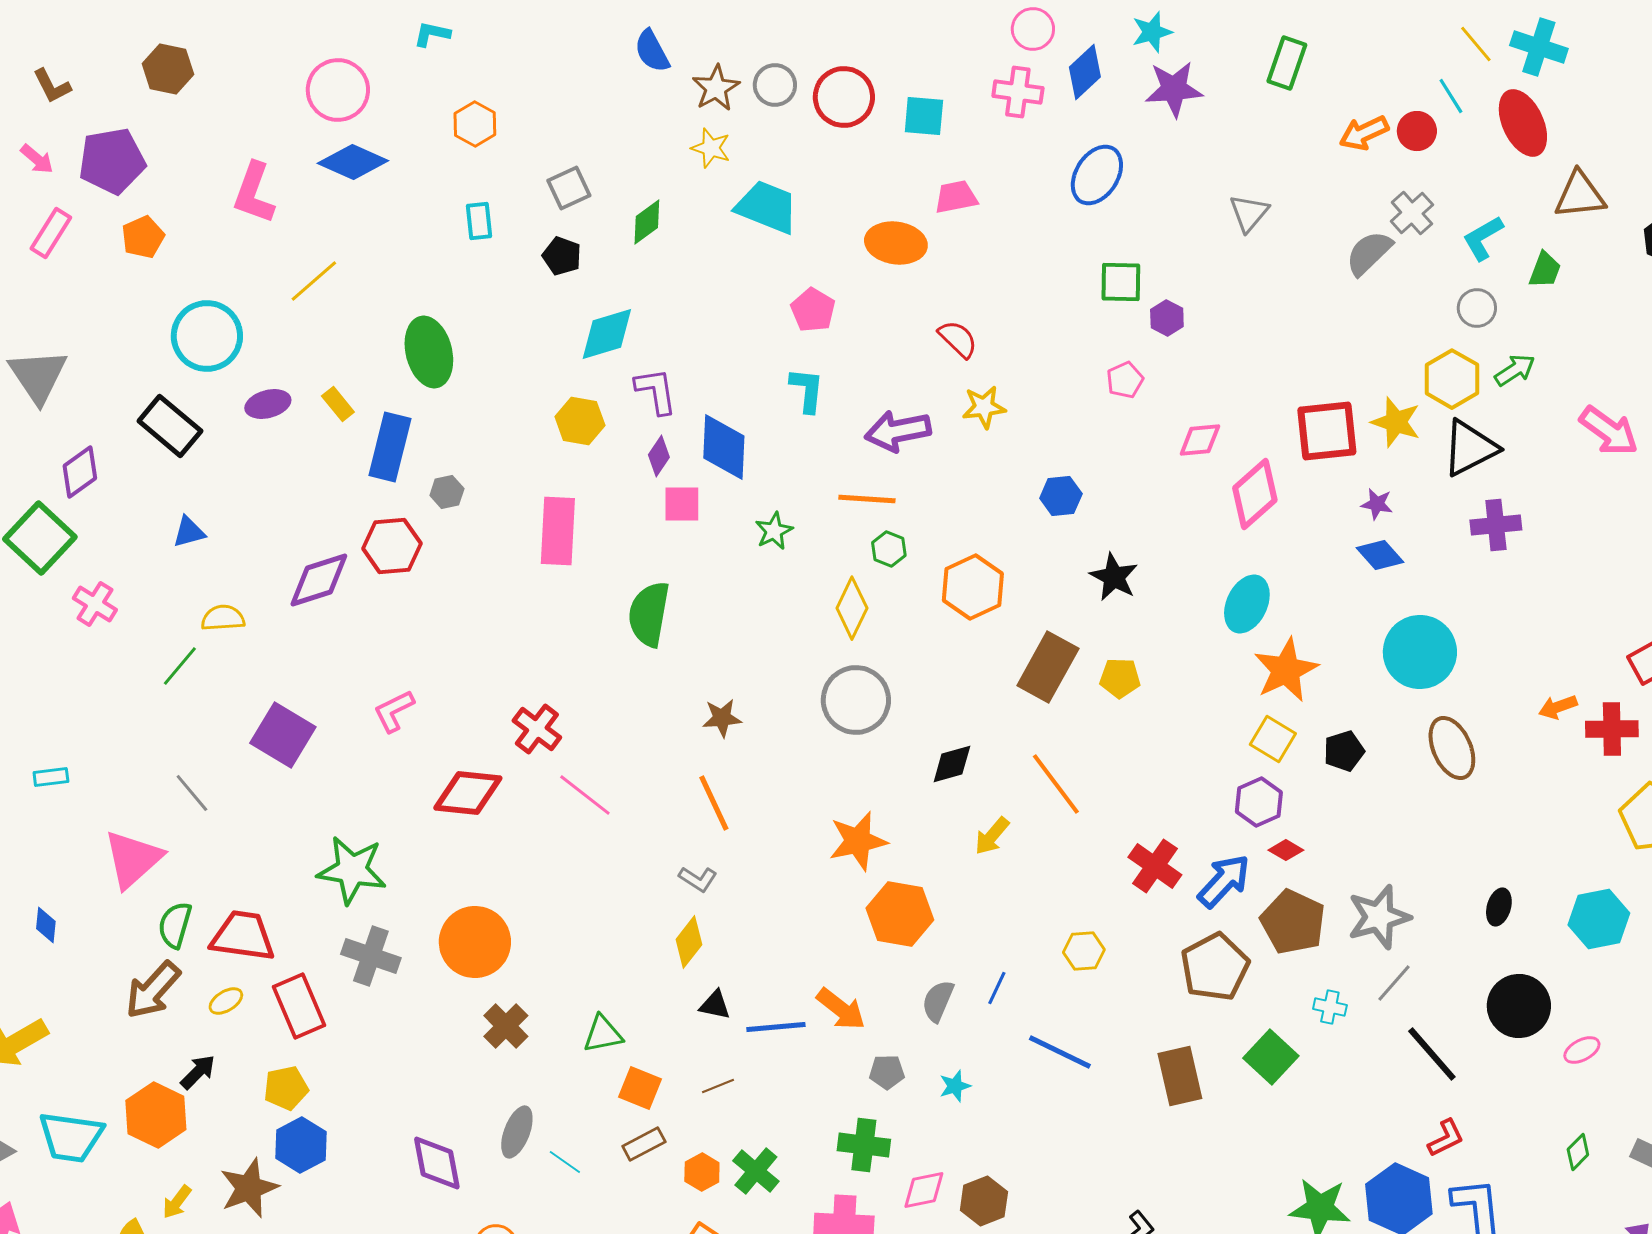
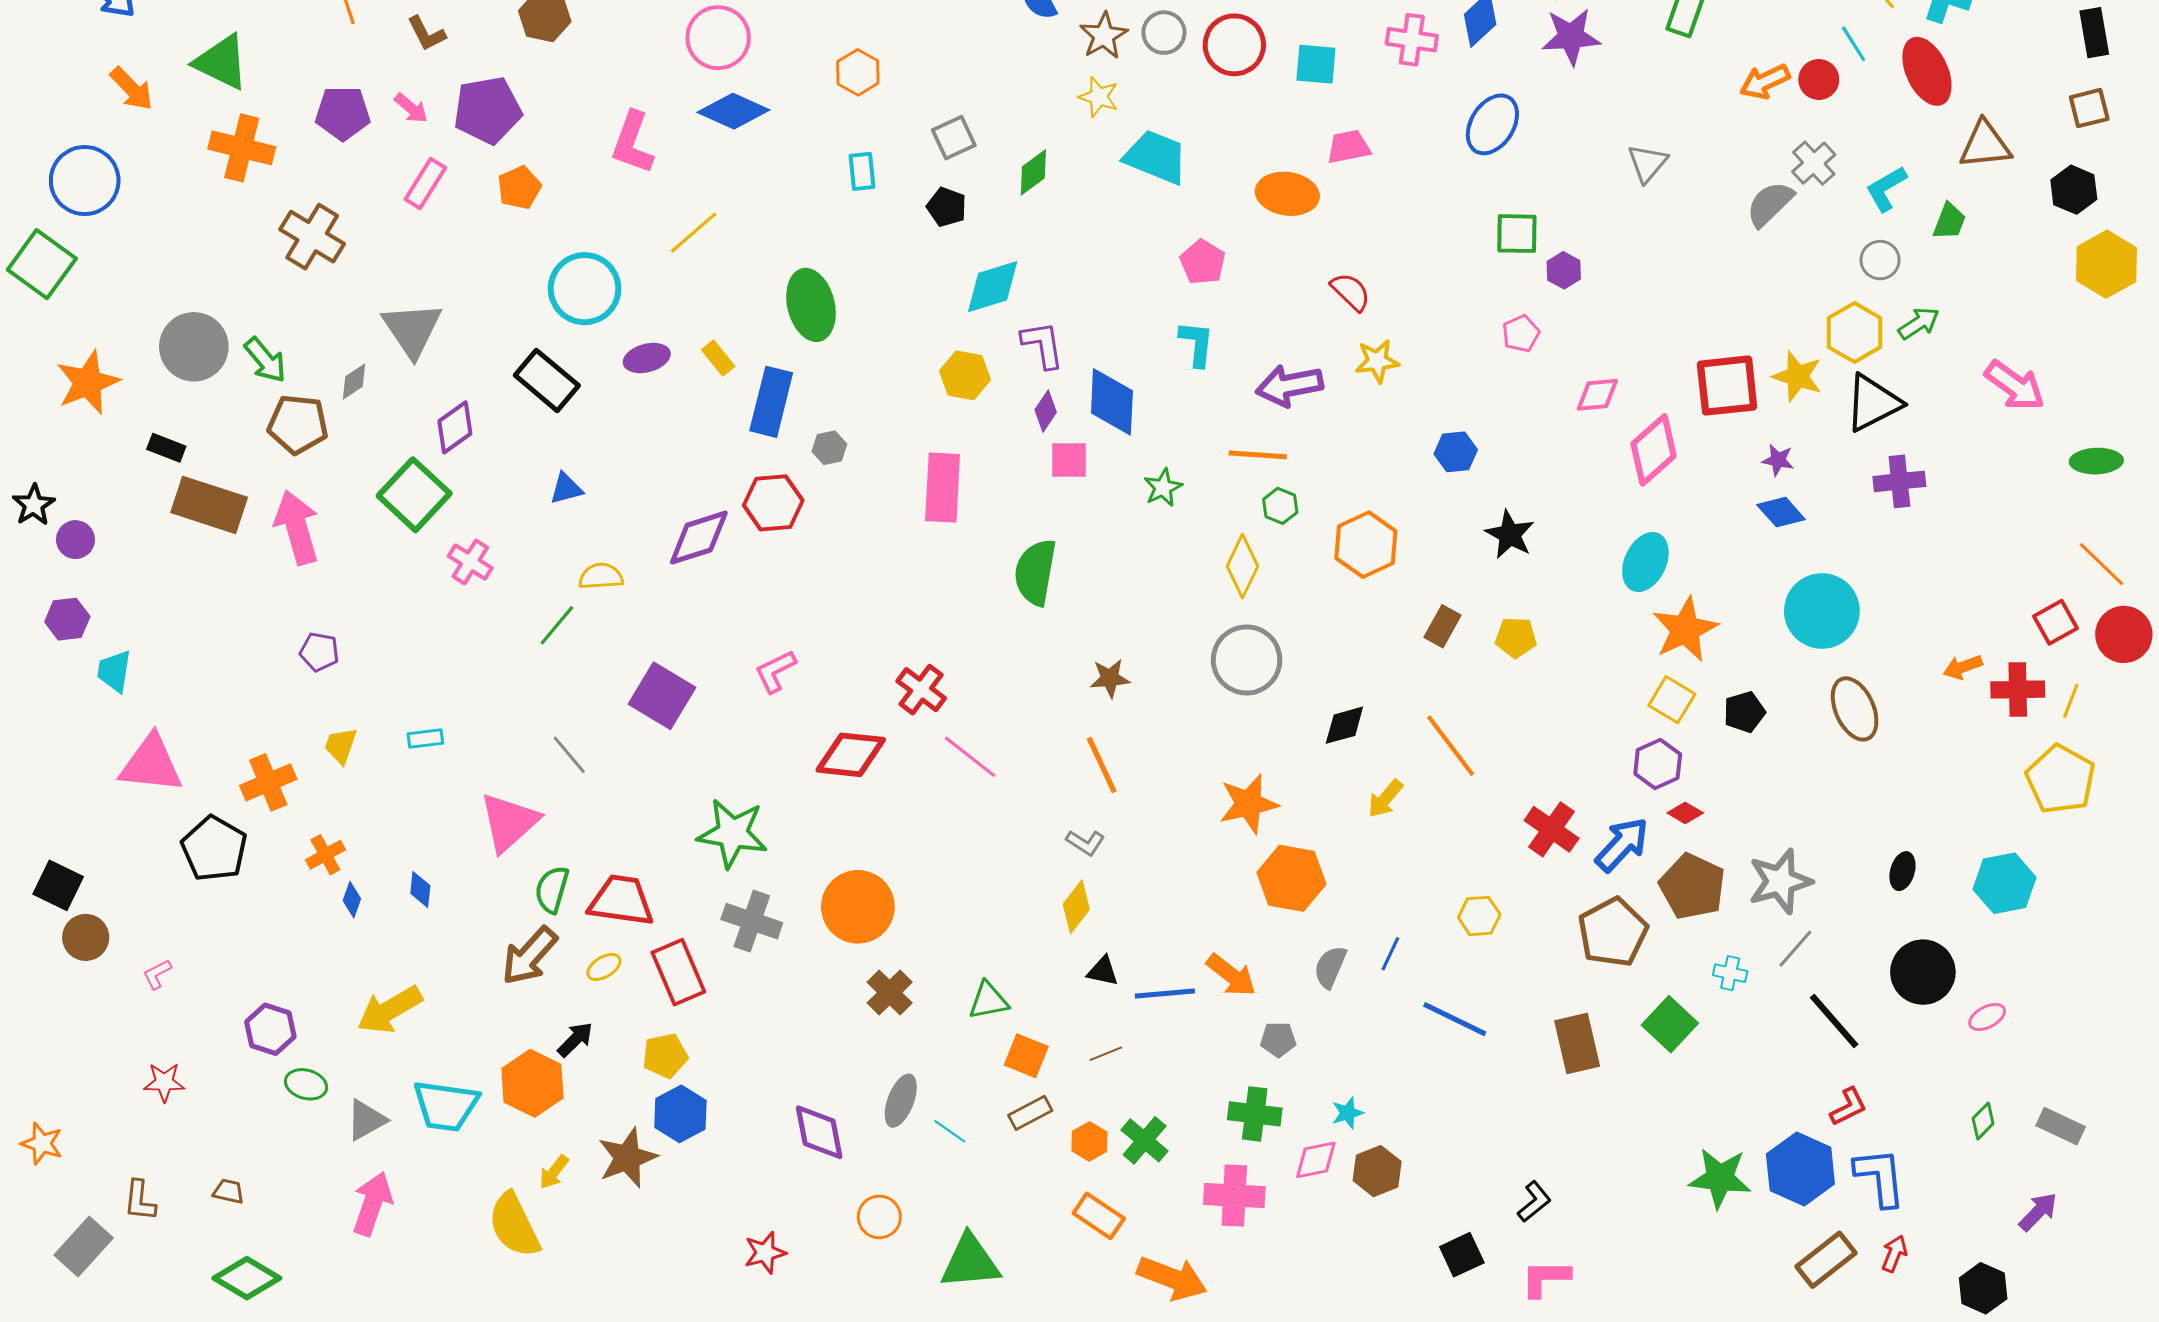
brown rectangle: (1048, 667) -> (1442, 626), size x0.6
cyan star: (955, 1086) -> (1348, 1113), moved

